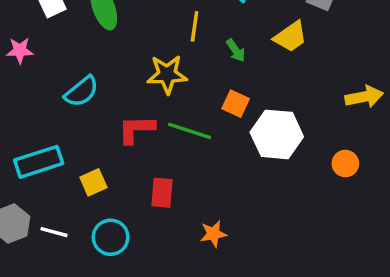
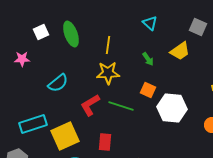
yellow line: (195, 26) -> (108, 45), moved
red L-shape: (136, 129) -> (90, 105), turned -30
yellow square: (93, 182) -> (65, 136), size x1.8

